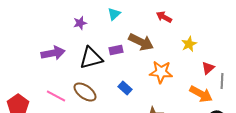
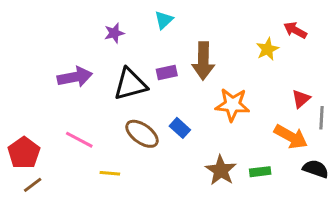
red arrow: (164, 17) -> (295, 30), moved
brown arrow: (141, 42) -> (203, 61), turned 65
yellow star: (189, 44) -> (267, 49), moved
brown ellipse: (85, 92) -> (142, 134), moved

